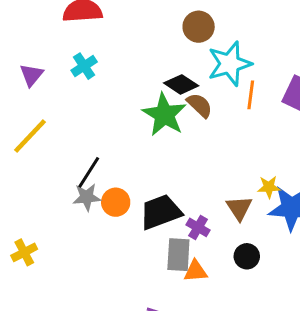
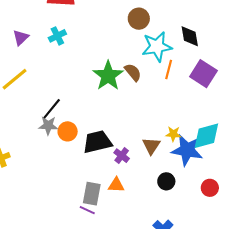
black diamond: (181, 84) -> (190, 36), moved, turned 40
gray rectangle: (178, 255) -> (92, 194), moved
black circle: (247, 256) -> (166, 181), moved

